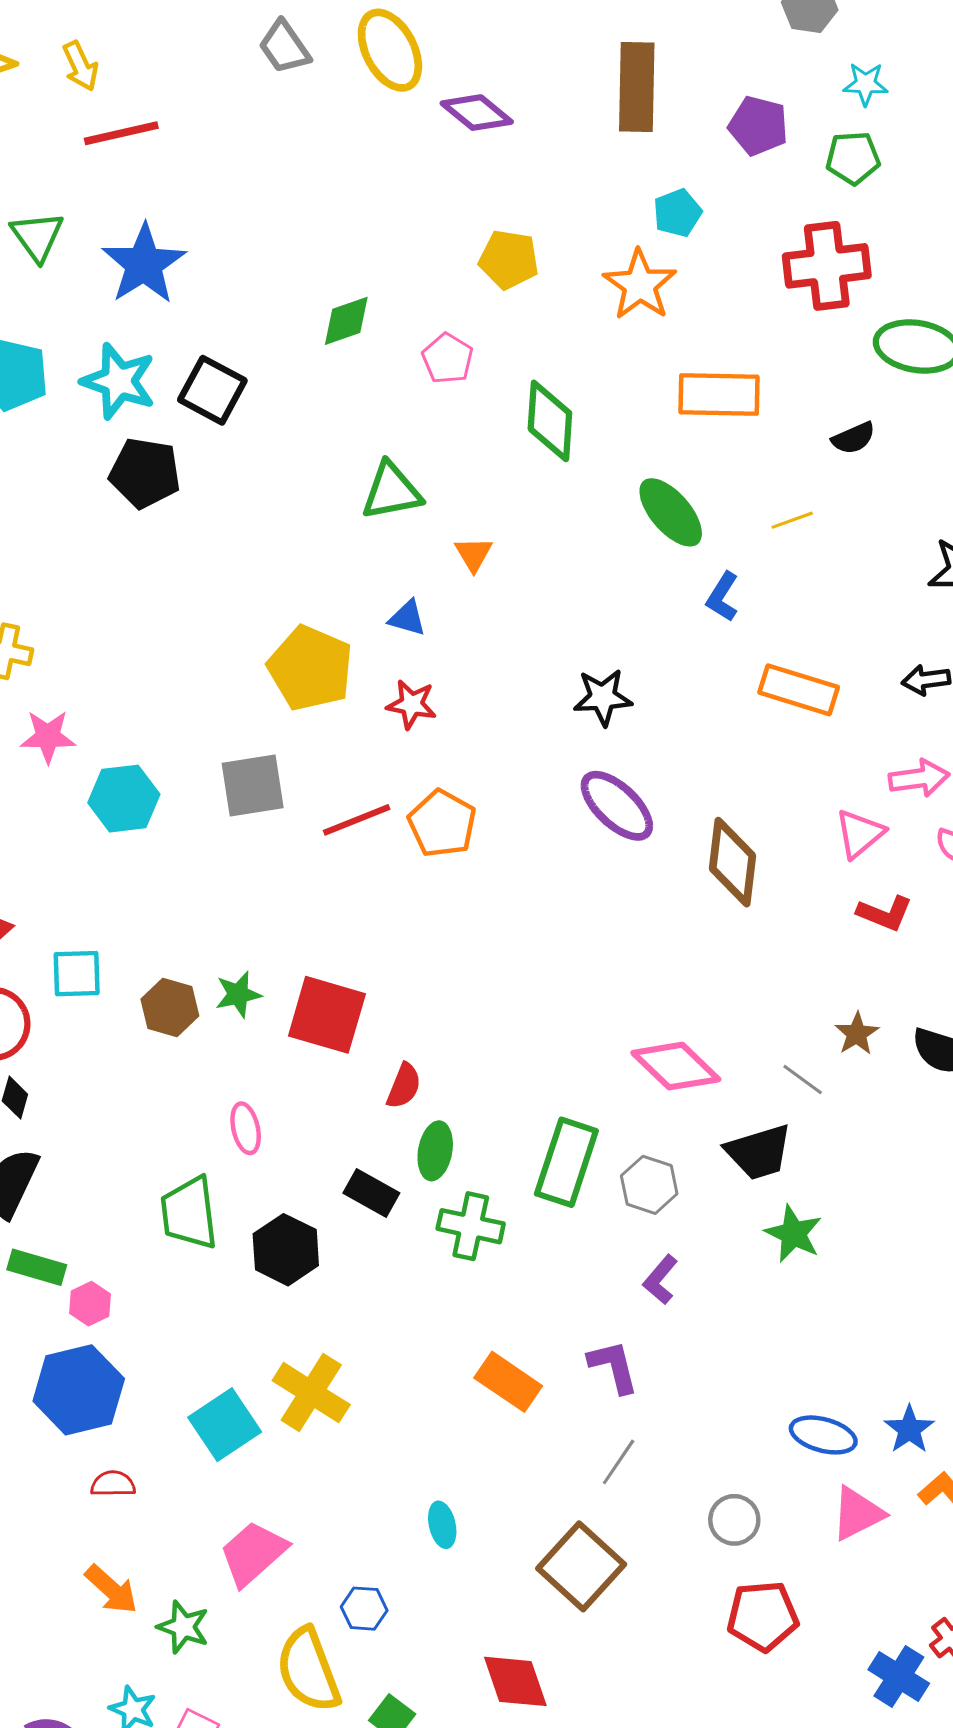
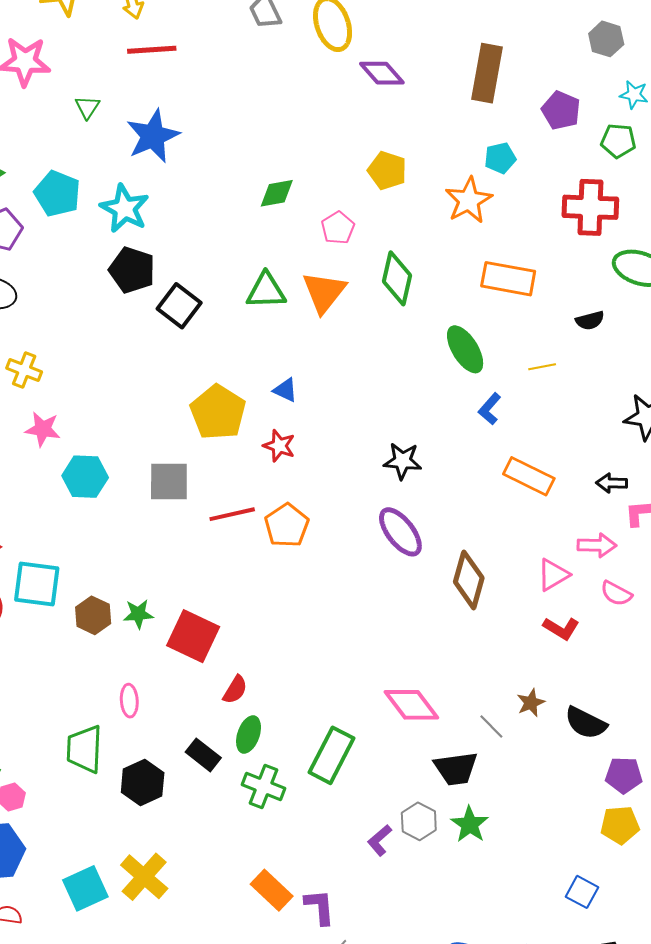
green triangle: (37, 236) -> (87, 107), size x0.7
black square: (212, 390) -> (179, 306), moved
green triangle: (391, 491) -> (266, 291), moved
orange triangle: (474, 554) -> (324, 292), moved, size x1.8
cyan square: (77, 974) -> (37, 584), size x1.4
gray hexagon: (649, 1185) -> (419, 821), moved
purple L-shape: (613, 1367) -> (320, 907), moved

